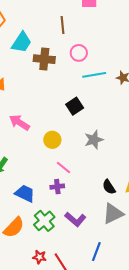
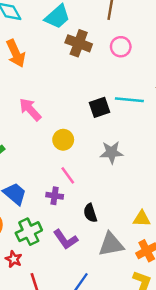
cyan line: (94, 75) -> (129, 100), moved
black semicircle: (109, 187) -> (90, 213), moved
red star: (40, 257) -> (14, 259), moved

